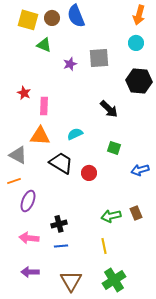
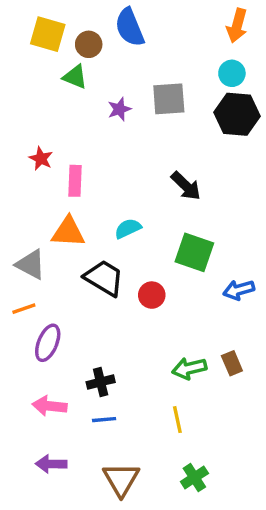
brown circle: (52, 18) -> (89, 44), moved
black hexagon: (139, 81) -> (237, 114), moved
green square: (114, 148) -> (194, 252), size x1.6
green cross: (114, 280) -> (194, 478), size x0.7

